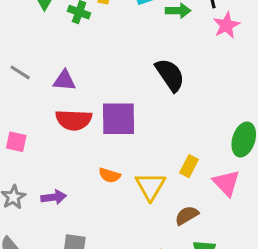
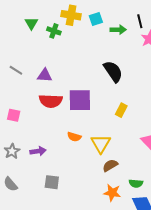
yellow rectangle: (189, 166) -> (121, 110), moved
brown semicircle: (187, 215) -> (110, 165), moved

